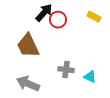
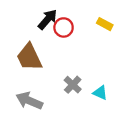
gray cross: (66, 70) -> (73, 85), turned 35

